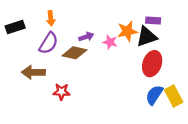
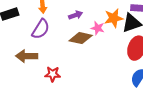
purple arrow: (86, 37) -> (76, 15), moved
brown diamond: (74, 53) -> (81, 38), moved

